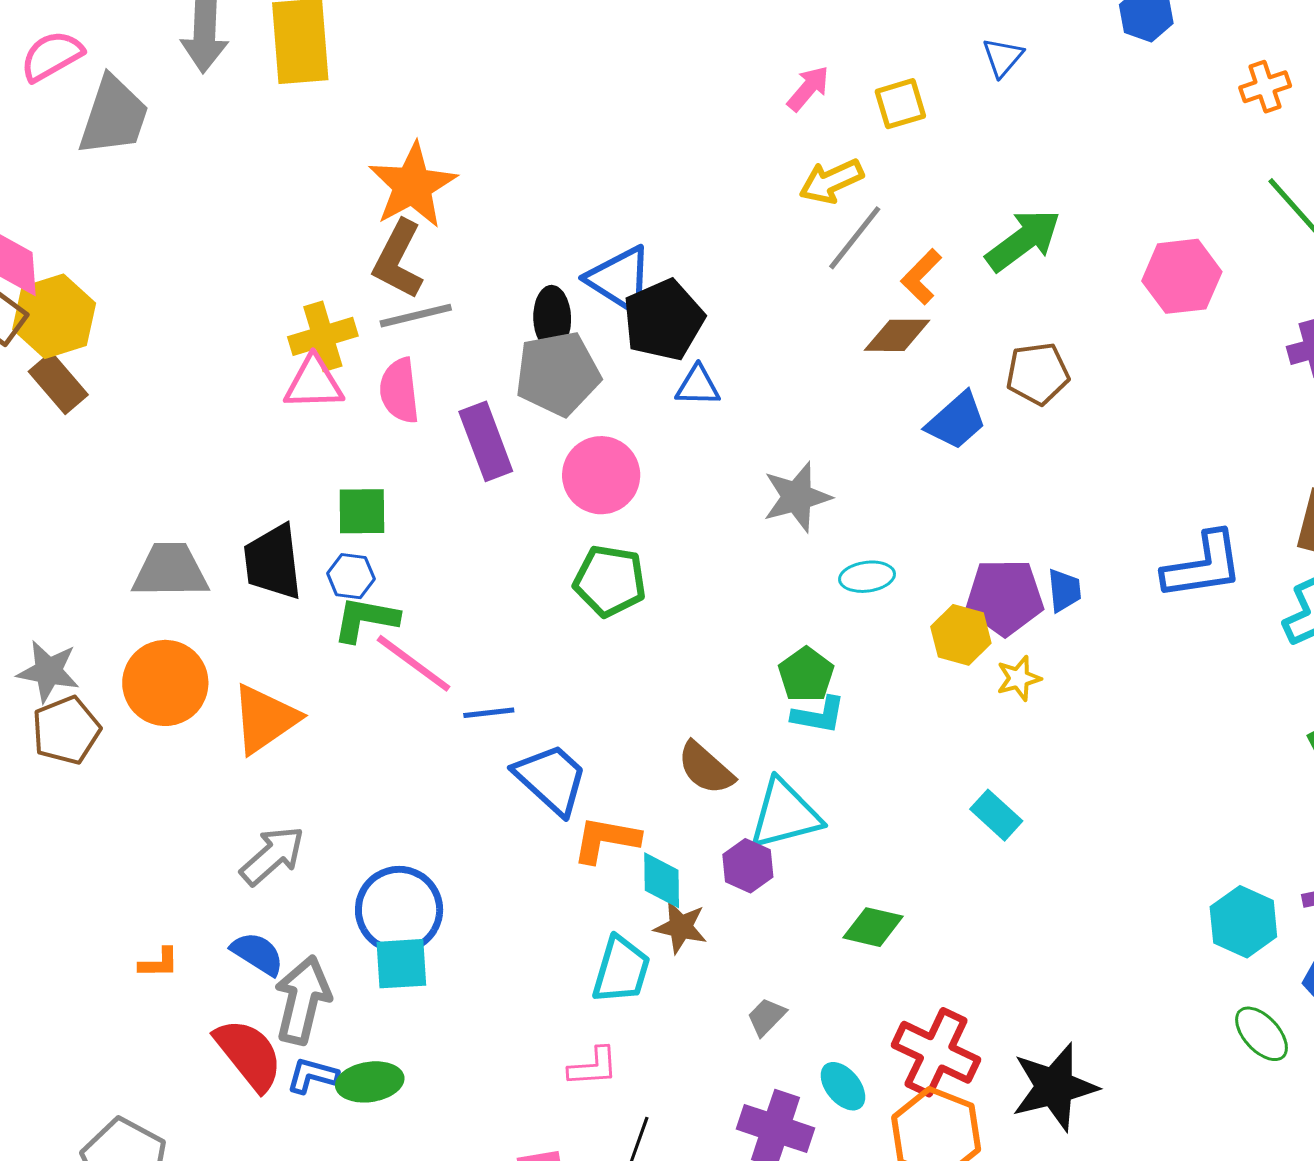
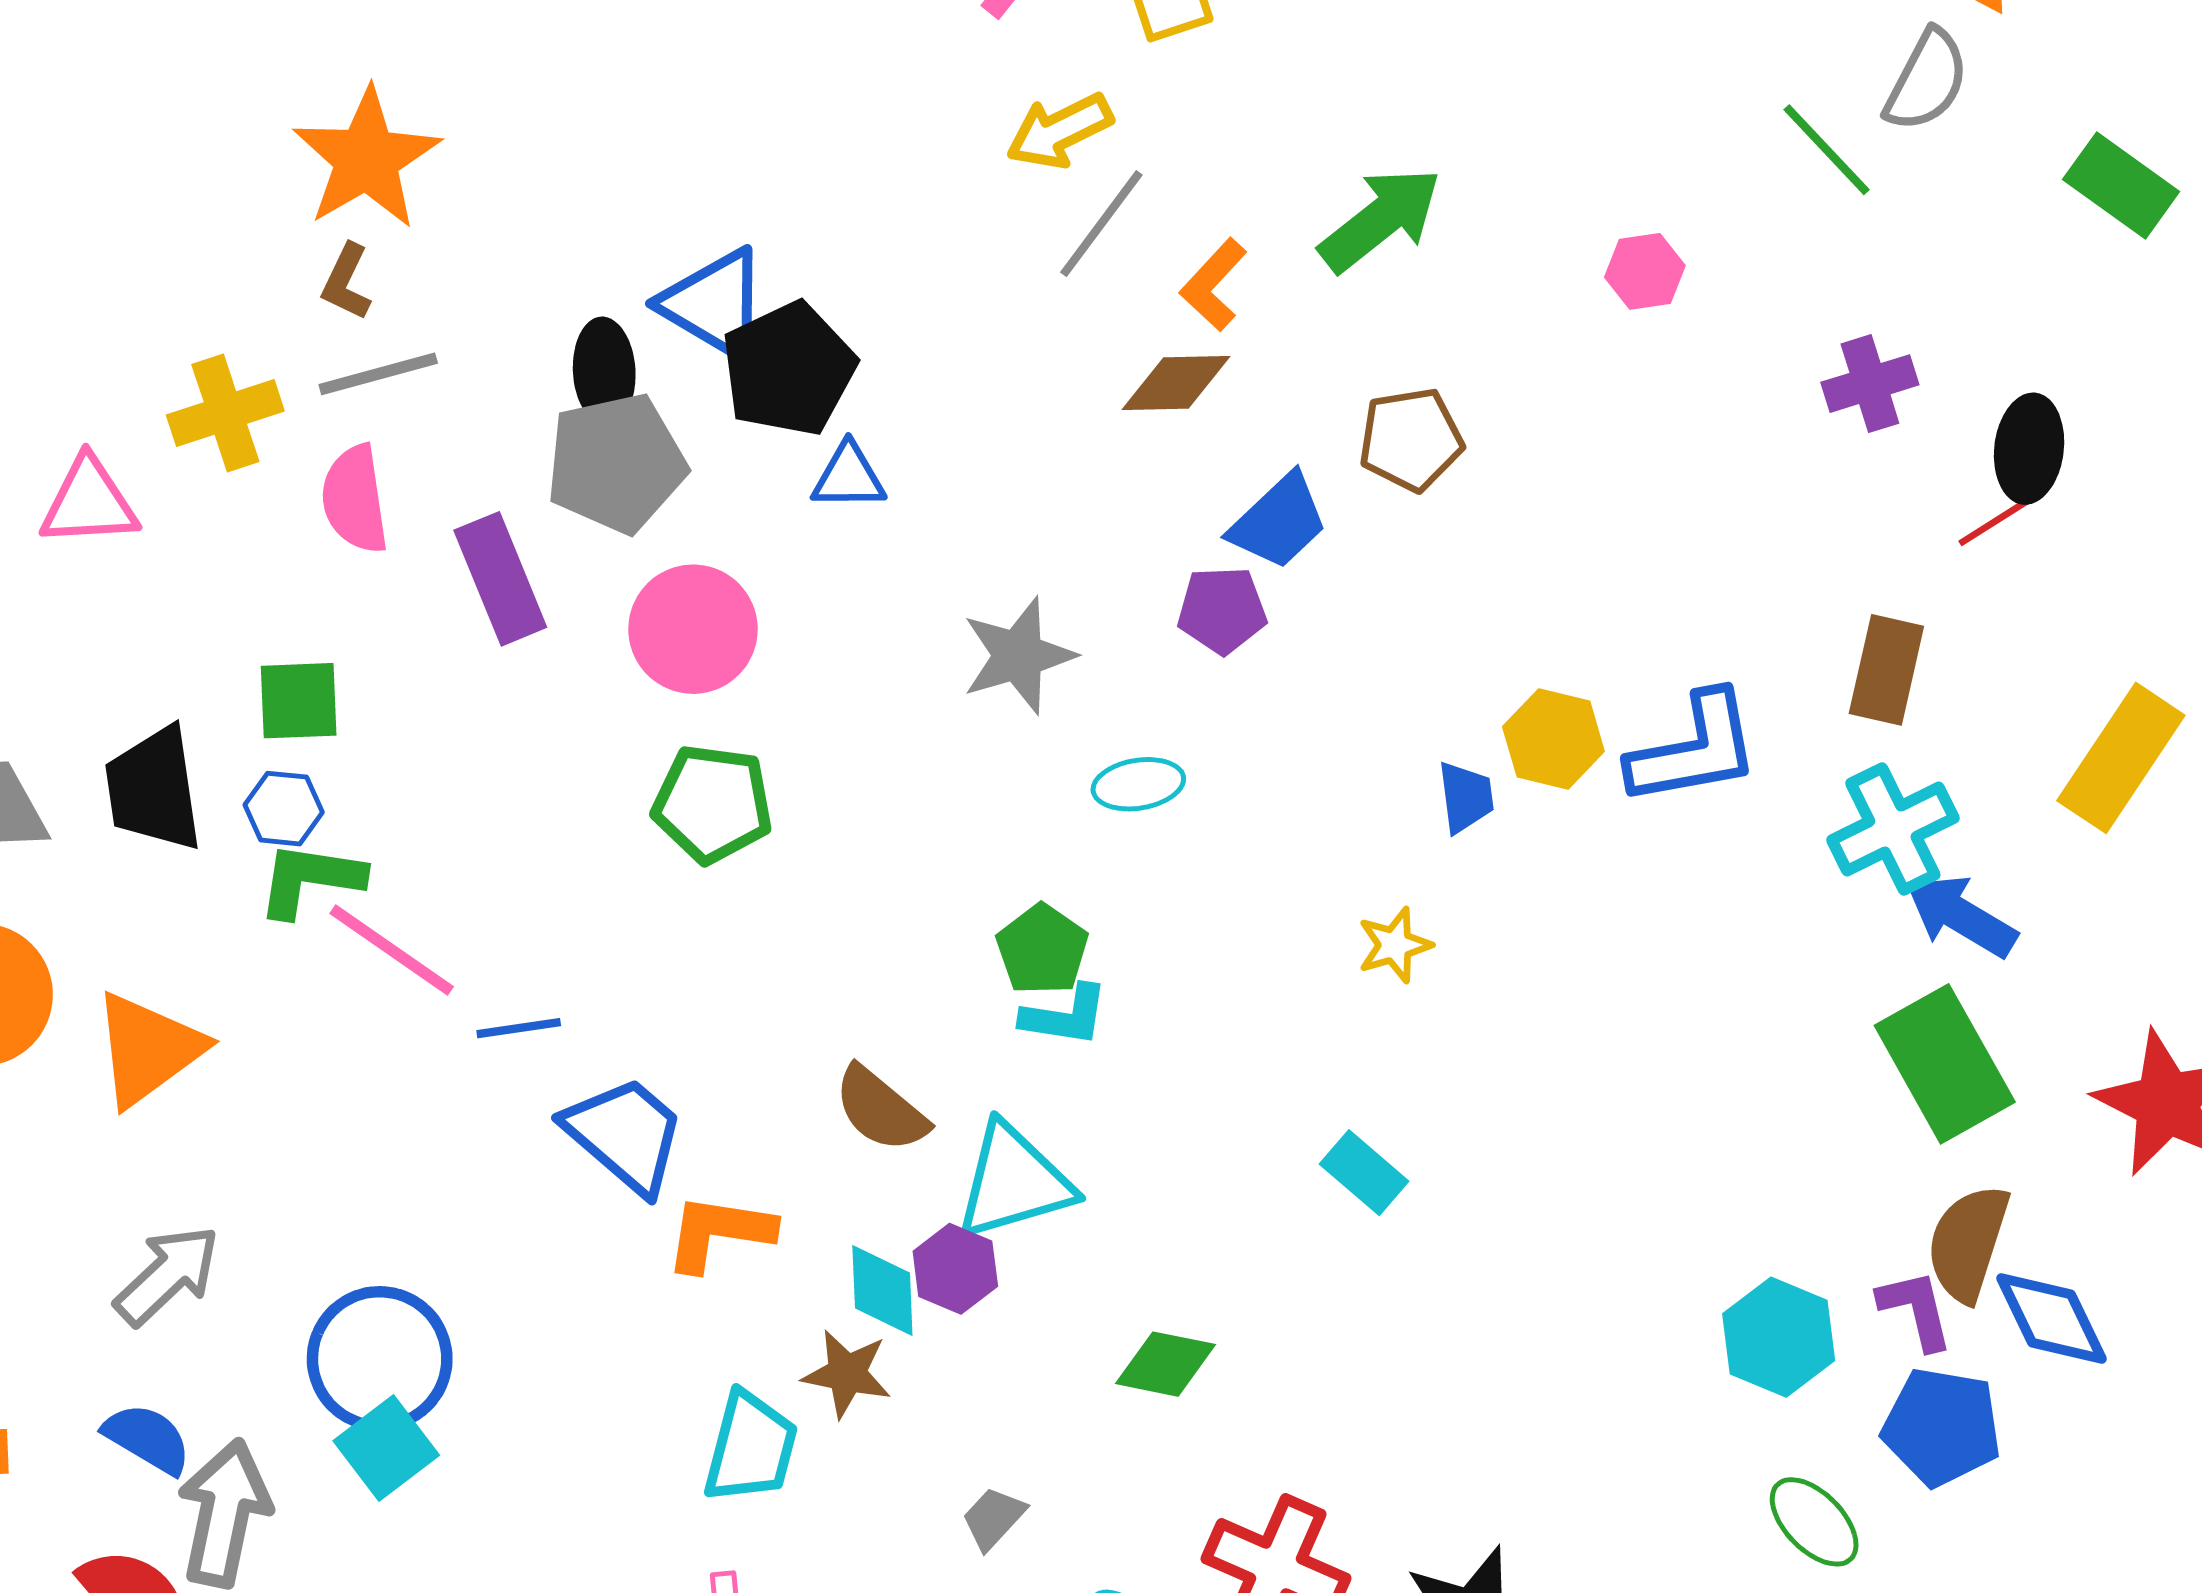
brown L-shape: (398, 260) -> (346, 282), size x0.6
pink hexagon: (1182, 276) -> (1645, 271), size x0.6
pink triangle: (314, 383) -> (89, 502), moved
purple pentagon: (1005, 597) -> (1222, 610), moved, size x0.7
yellow hexagon: (961, 635) -> (1553, 739), moved
cyan diamond: (662, 880) -> (882, 1290), moved
cyan square: (401, 964) -> (386, 1448), turned -32

